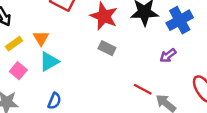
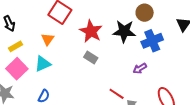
orange triangle: (41, 38) -> (48, 39), moved
pink square: (18, 71) -> (17, 69), size x1.5

